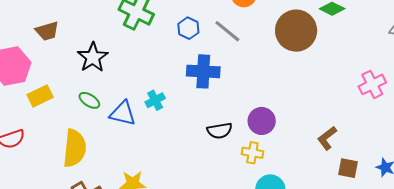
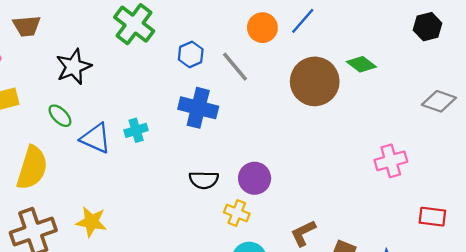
brown L-shape: (327, 138) -> (303, 233), moved

